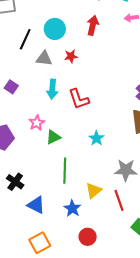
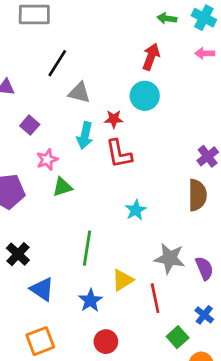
cyan circle: (55, 29) -> (145, 96), moved
red star: (71, 56) -> (114, 119), moved
pink star: (37, 123) -> (47, 160), moved
green triangle: (53, 137) -> (62, 187), moved

